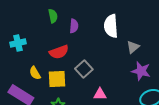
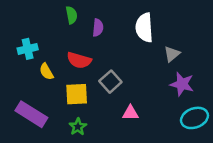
red semicircle: (59, 52) -> (79, 60), turned 36
yellow semicircle: (35, 73) -> (46, 72), moved

